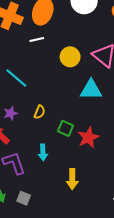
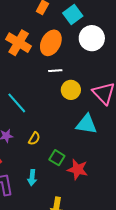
white line: (37, 39) -> (55, 71), moved
red star: (88, 138) -> (78, 169), turned 30

